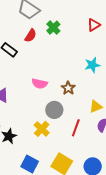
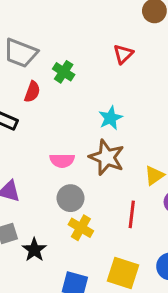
cyan star: (92, 65) -> (110, 118), moved
brown star: (68, 88) -> (107, 157), size x1.6
gray circle: (54, 110) -> (70, 198), moved

